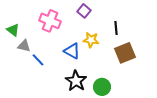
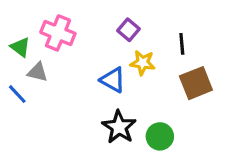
purple square: (84, 11) -> (128, 30), moved
pink cross: (50, 21) -> (58, 33), moved
blue line: (38, 60) -> (17, 94), moved

